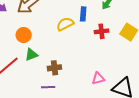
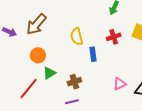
blue rectangle: (83, 14) -> (93, 54), moved
yellow semicircle: (65, 24) -> (77, 37), turned -66

